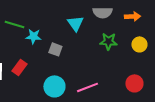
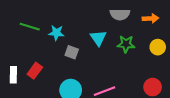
cyan triangle: (75, 23) -> (98, 38), moved
cyan star: (33, 36) -> (56, 33), moved

